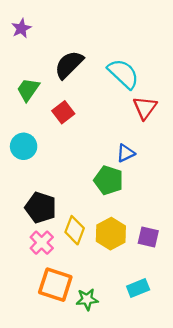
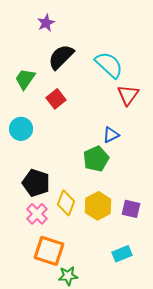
purple star: (21, 28) -> (46, 23), moved
green pentagon: (109, 180) -> (96, 159), turned 30
green star: (87, 299) -> (68, 276), moved

